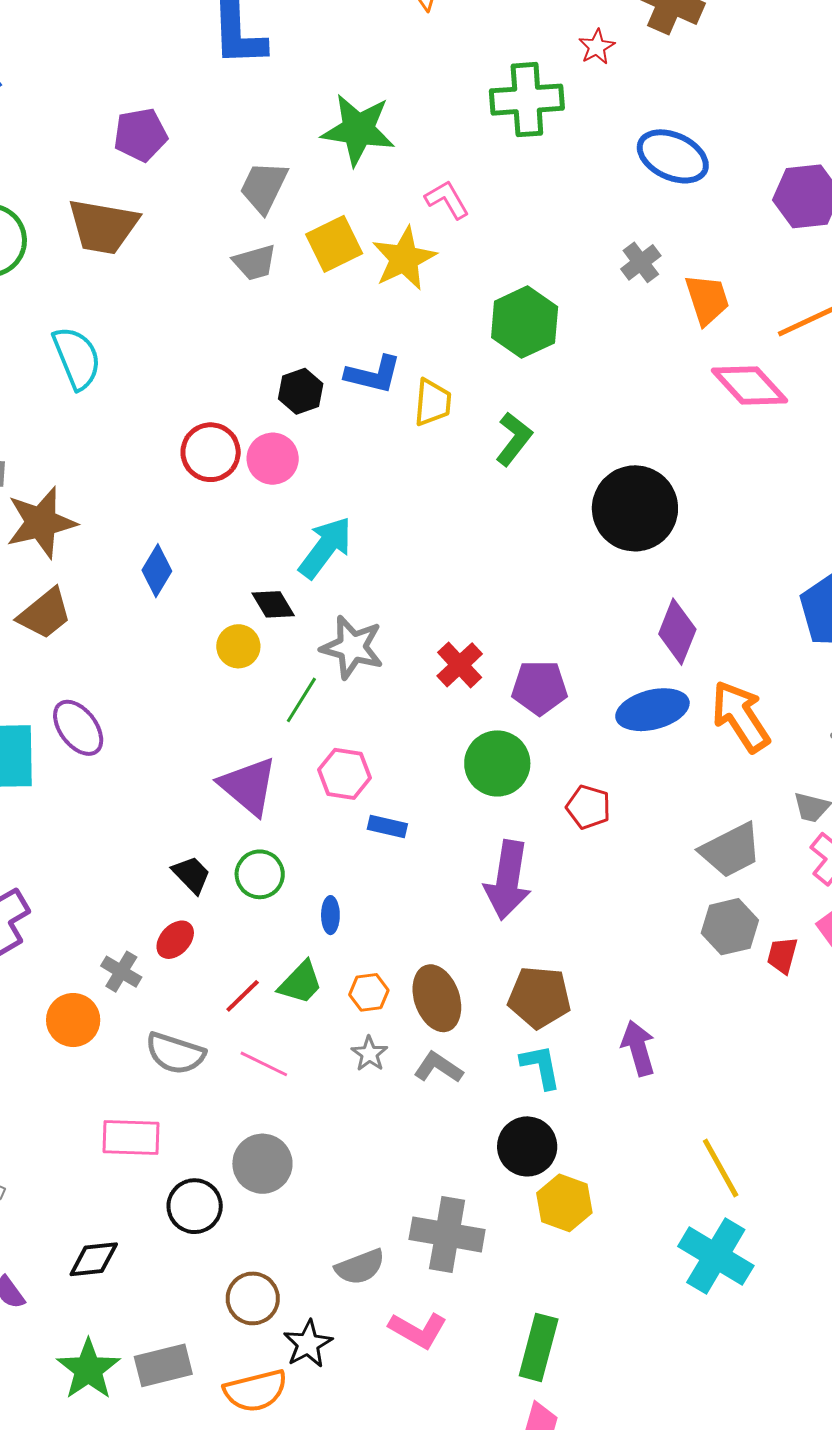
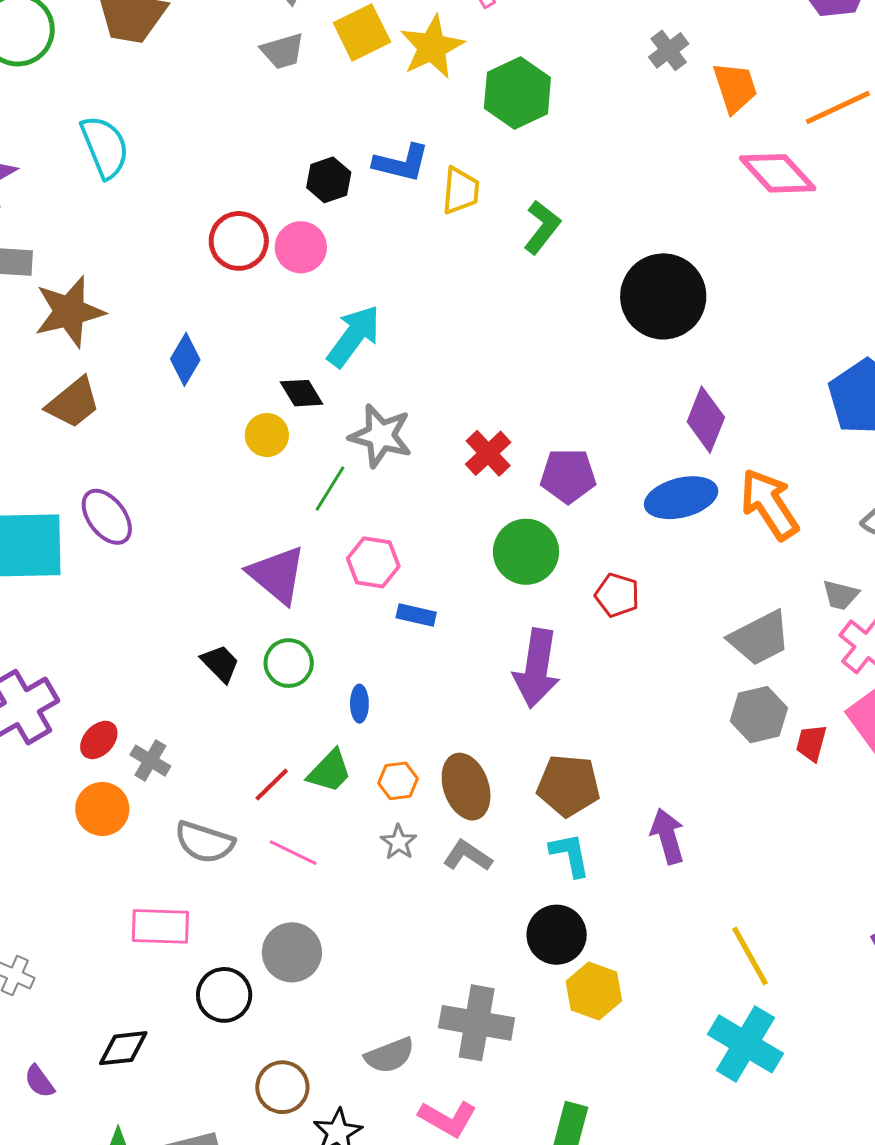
green hexagon: (525, 322) -> (517, 93), moved
red ellipse: (175, 940) -> (99, 740), moved

